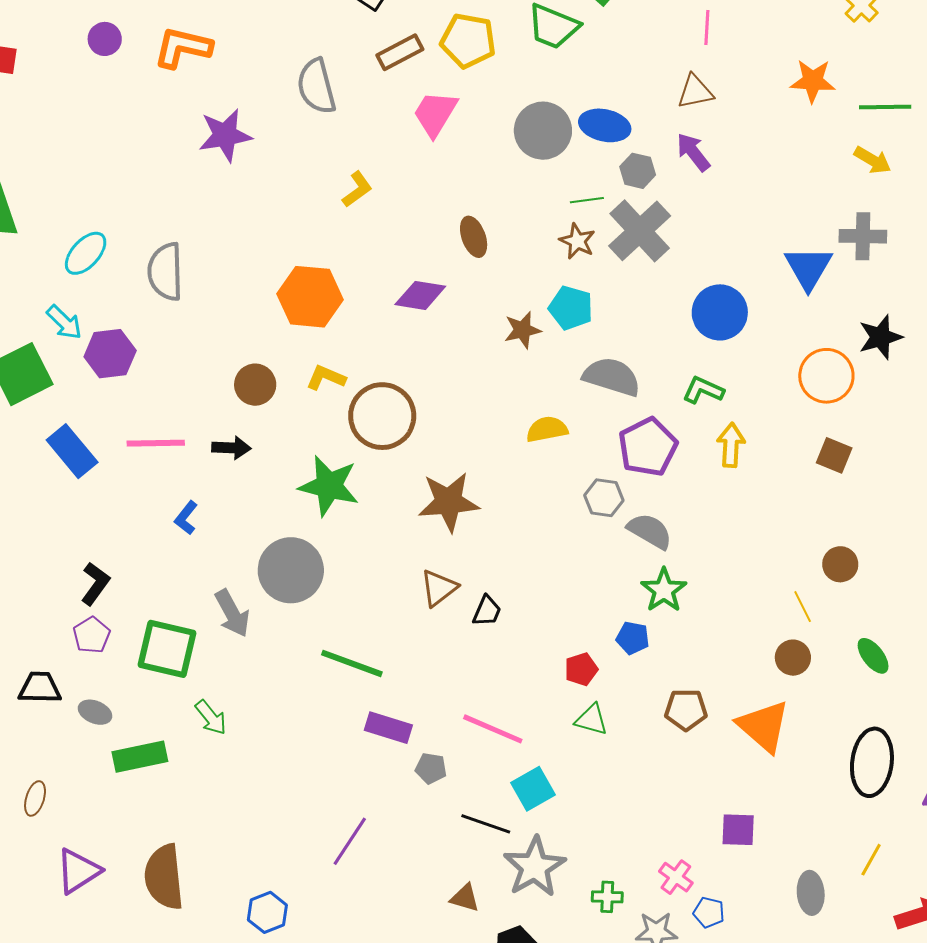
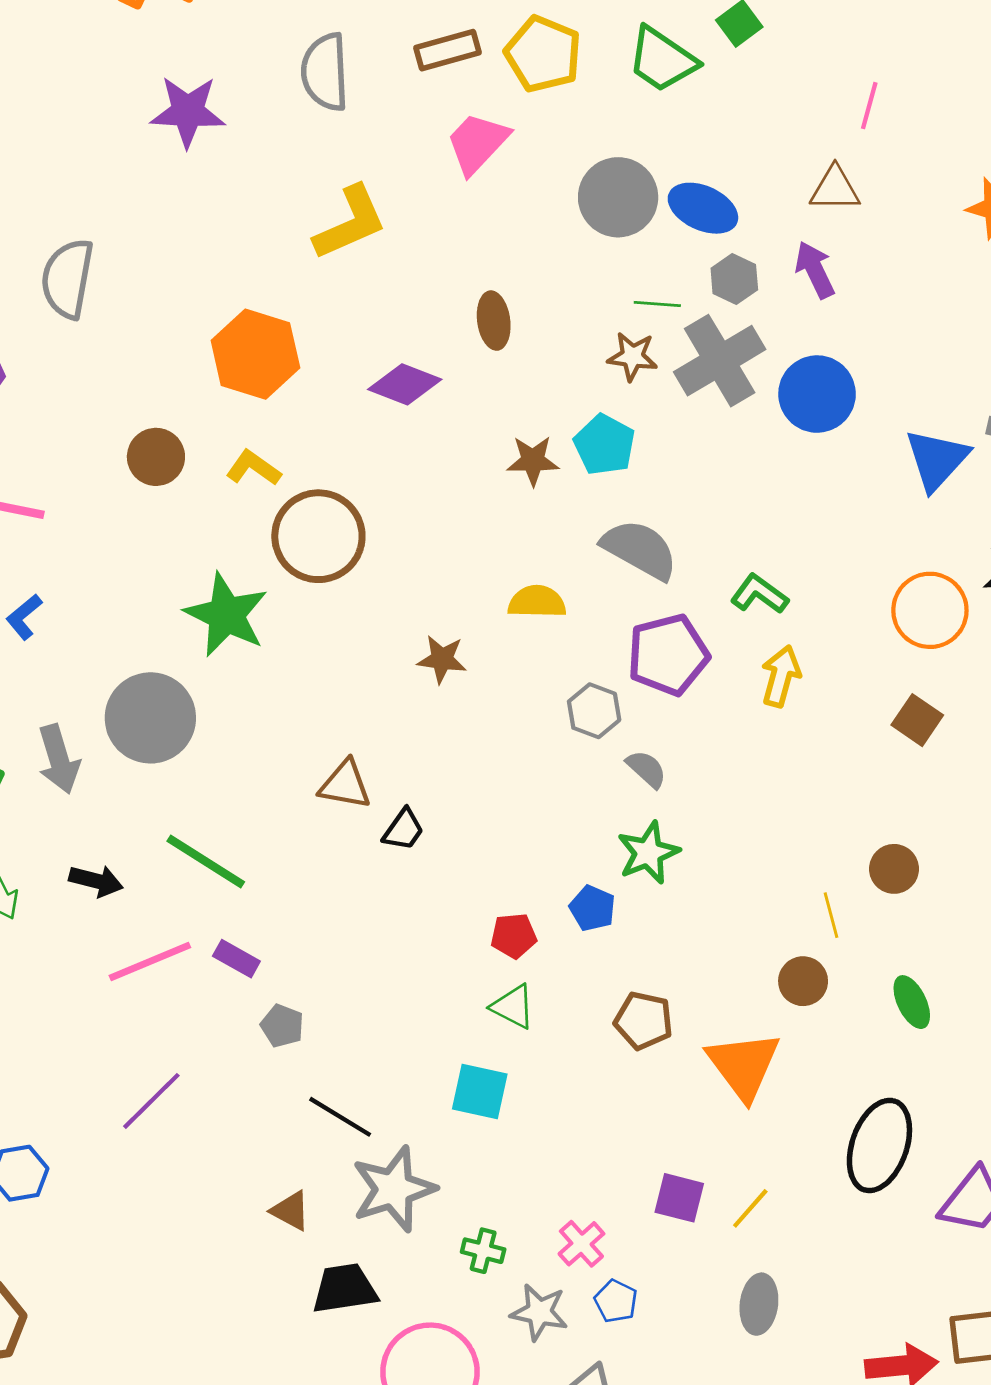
yellow L-shape: (357, 189) -> (350, 223), size x1.6
brown star: (577, 241) -> (632, 356), turned -30
blue circle: (720, 312) -> (817, 394), moved
black arrow: (231, 448) -> (96, 881), moved
brown star: (449, 502) -> (442, 659), moved, size x0.6
gray semicircle: (650, 531) -> (646, 769), size x0.7
brown triangle: (439, 588) -> (345, 785), turned 36
purple rectangle: (388, 728) -> (236, 959), size x0.7
pink line: (493, 729) -> (150, 962), moved, turned -58
cyan square: (533, 789) -> (480, 1092), moved, turned 30
yellow line: (871, 860) -> (750, 1208), moved

